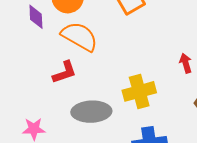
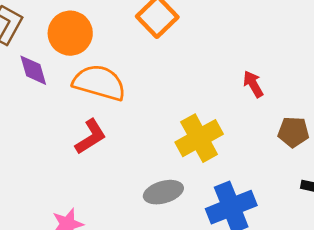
gray ellipse: (91, 112) -> (163, 192), moved, size x0.7

